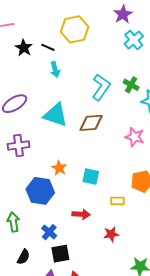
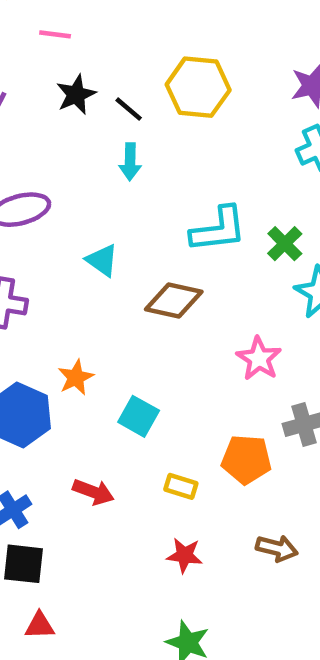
cyan L-shape: (101, 87) -> (218, 229), turned 32
cyan triangle: (56, 115) -> (102, 260), size x0.6
red star: (111, 234) -> (184, 555), moved

